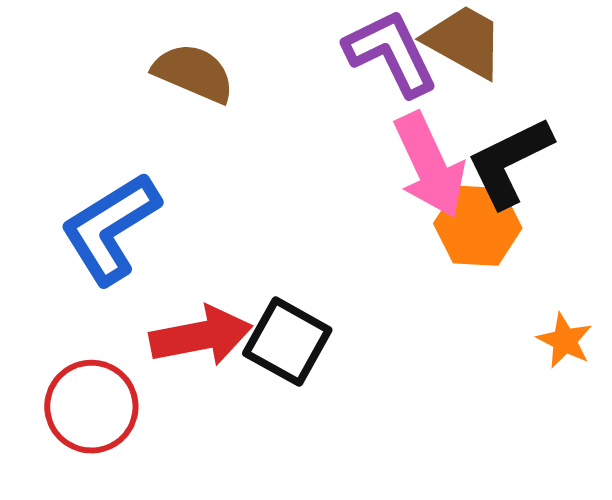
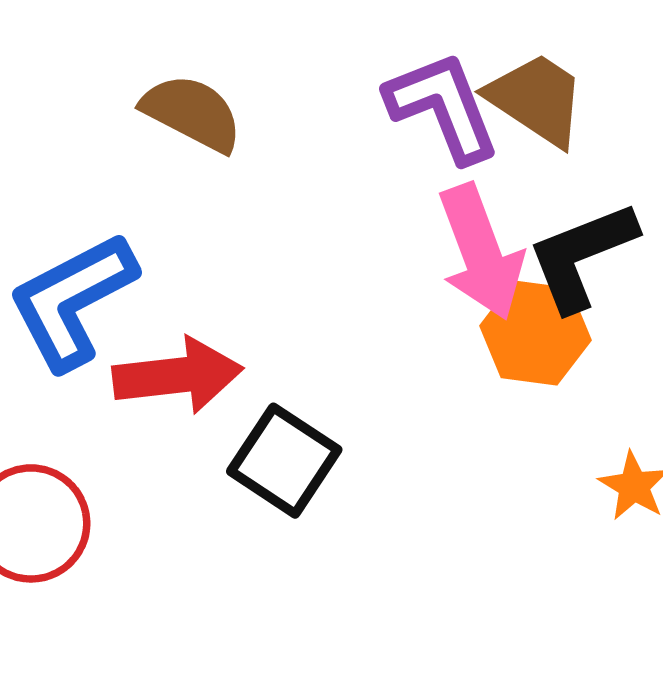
red arrow: (201, 336) -> (178, 376), moved

